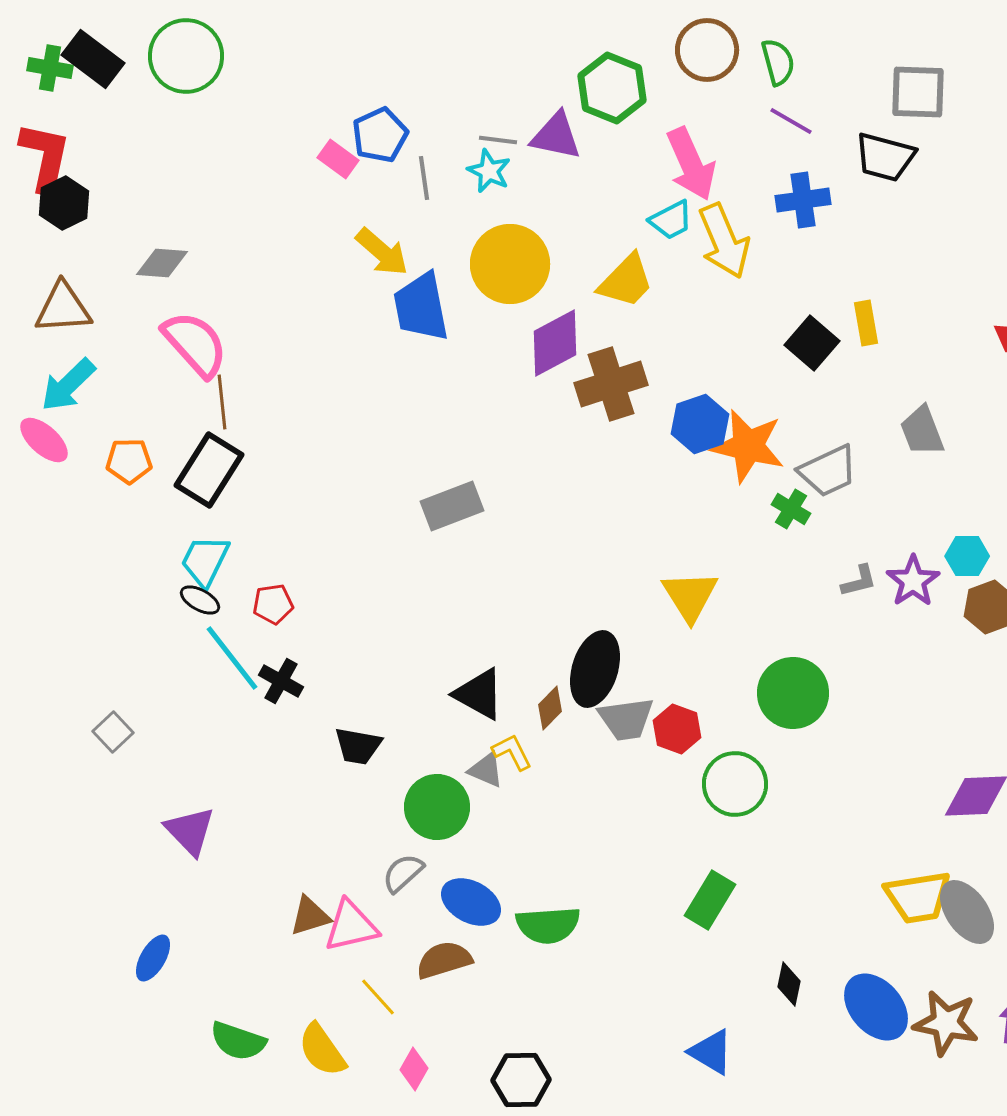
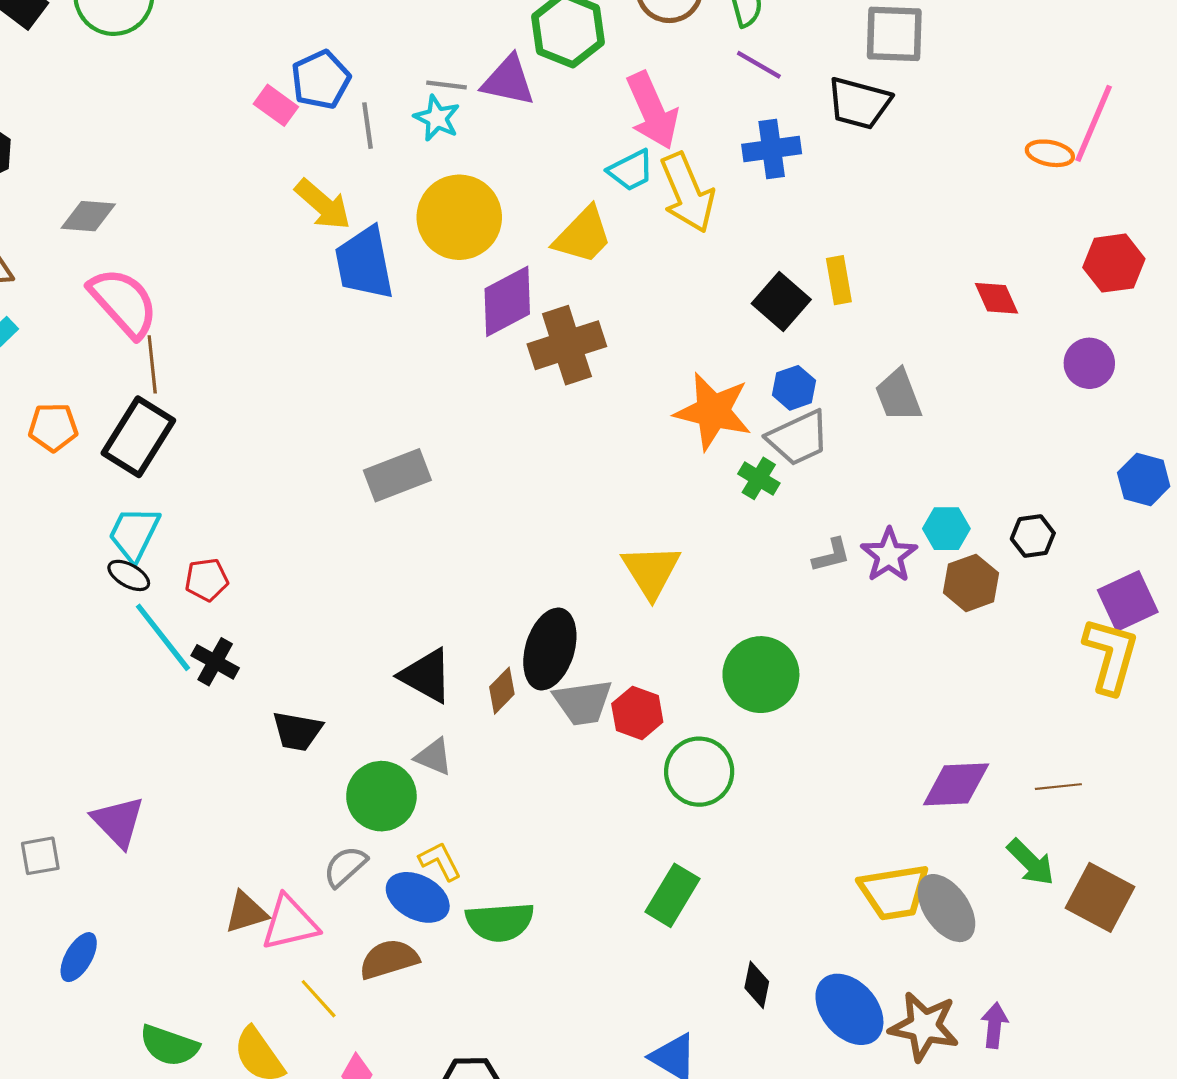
blue hexagon: (700, 424) -> (794, 388), moved, size x0.7
gray square: (113, 732) -> (40, 856), moved, turned 33
yellow L-shape: (512, 752) -> (440, 861), moved

